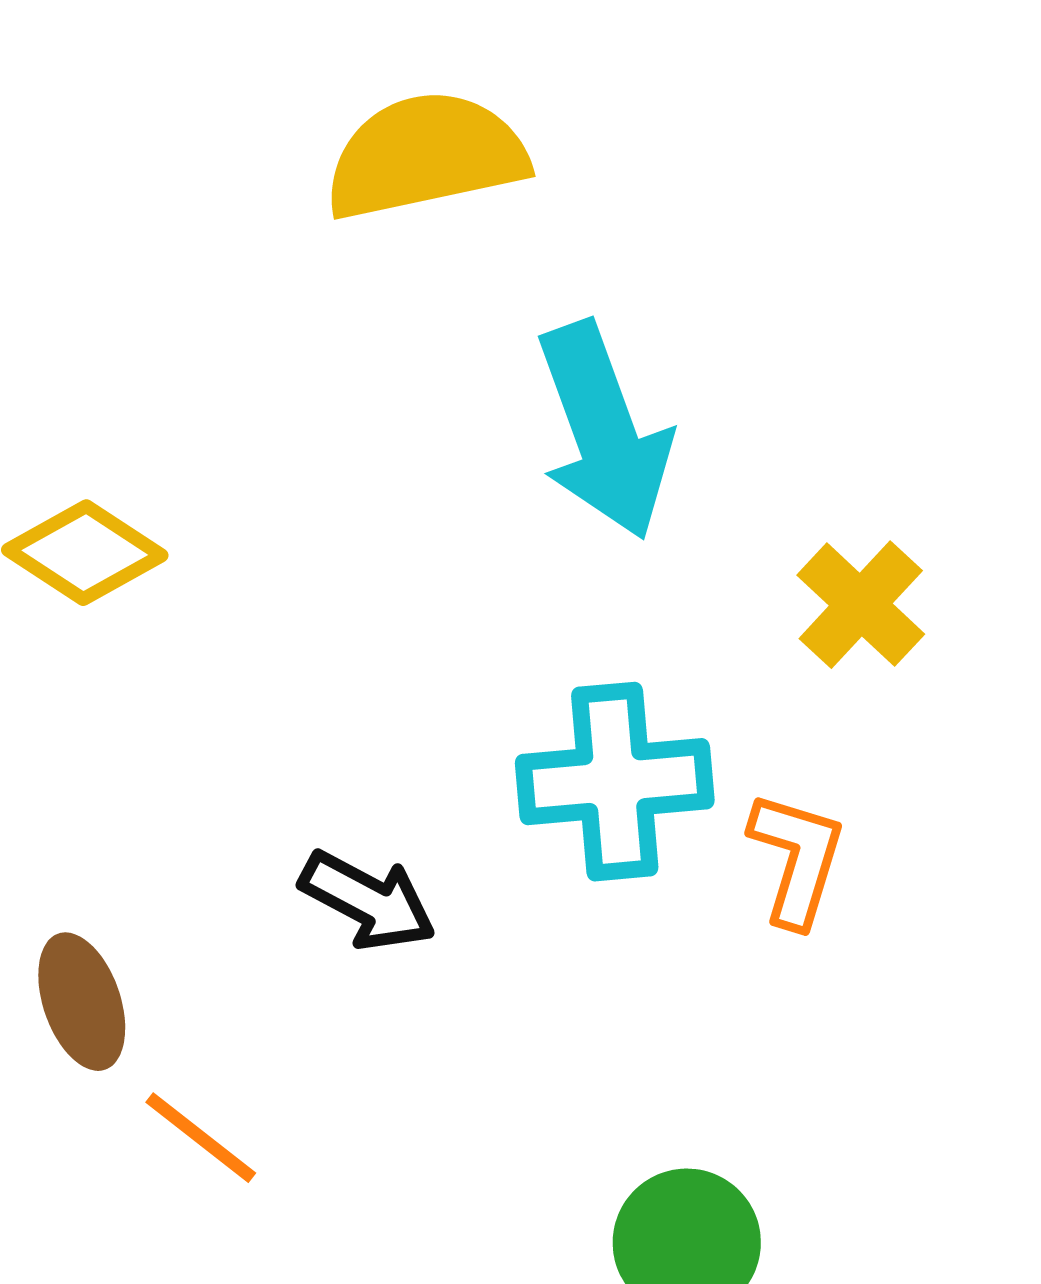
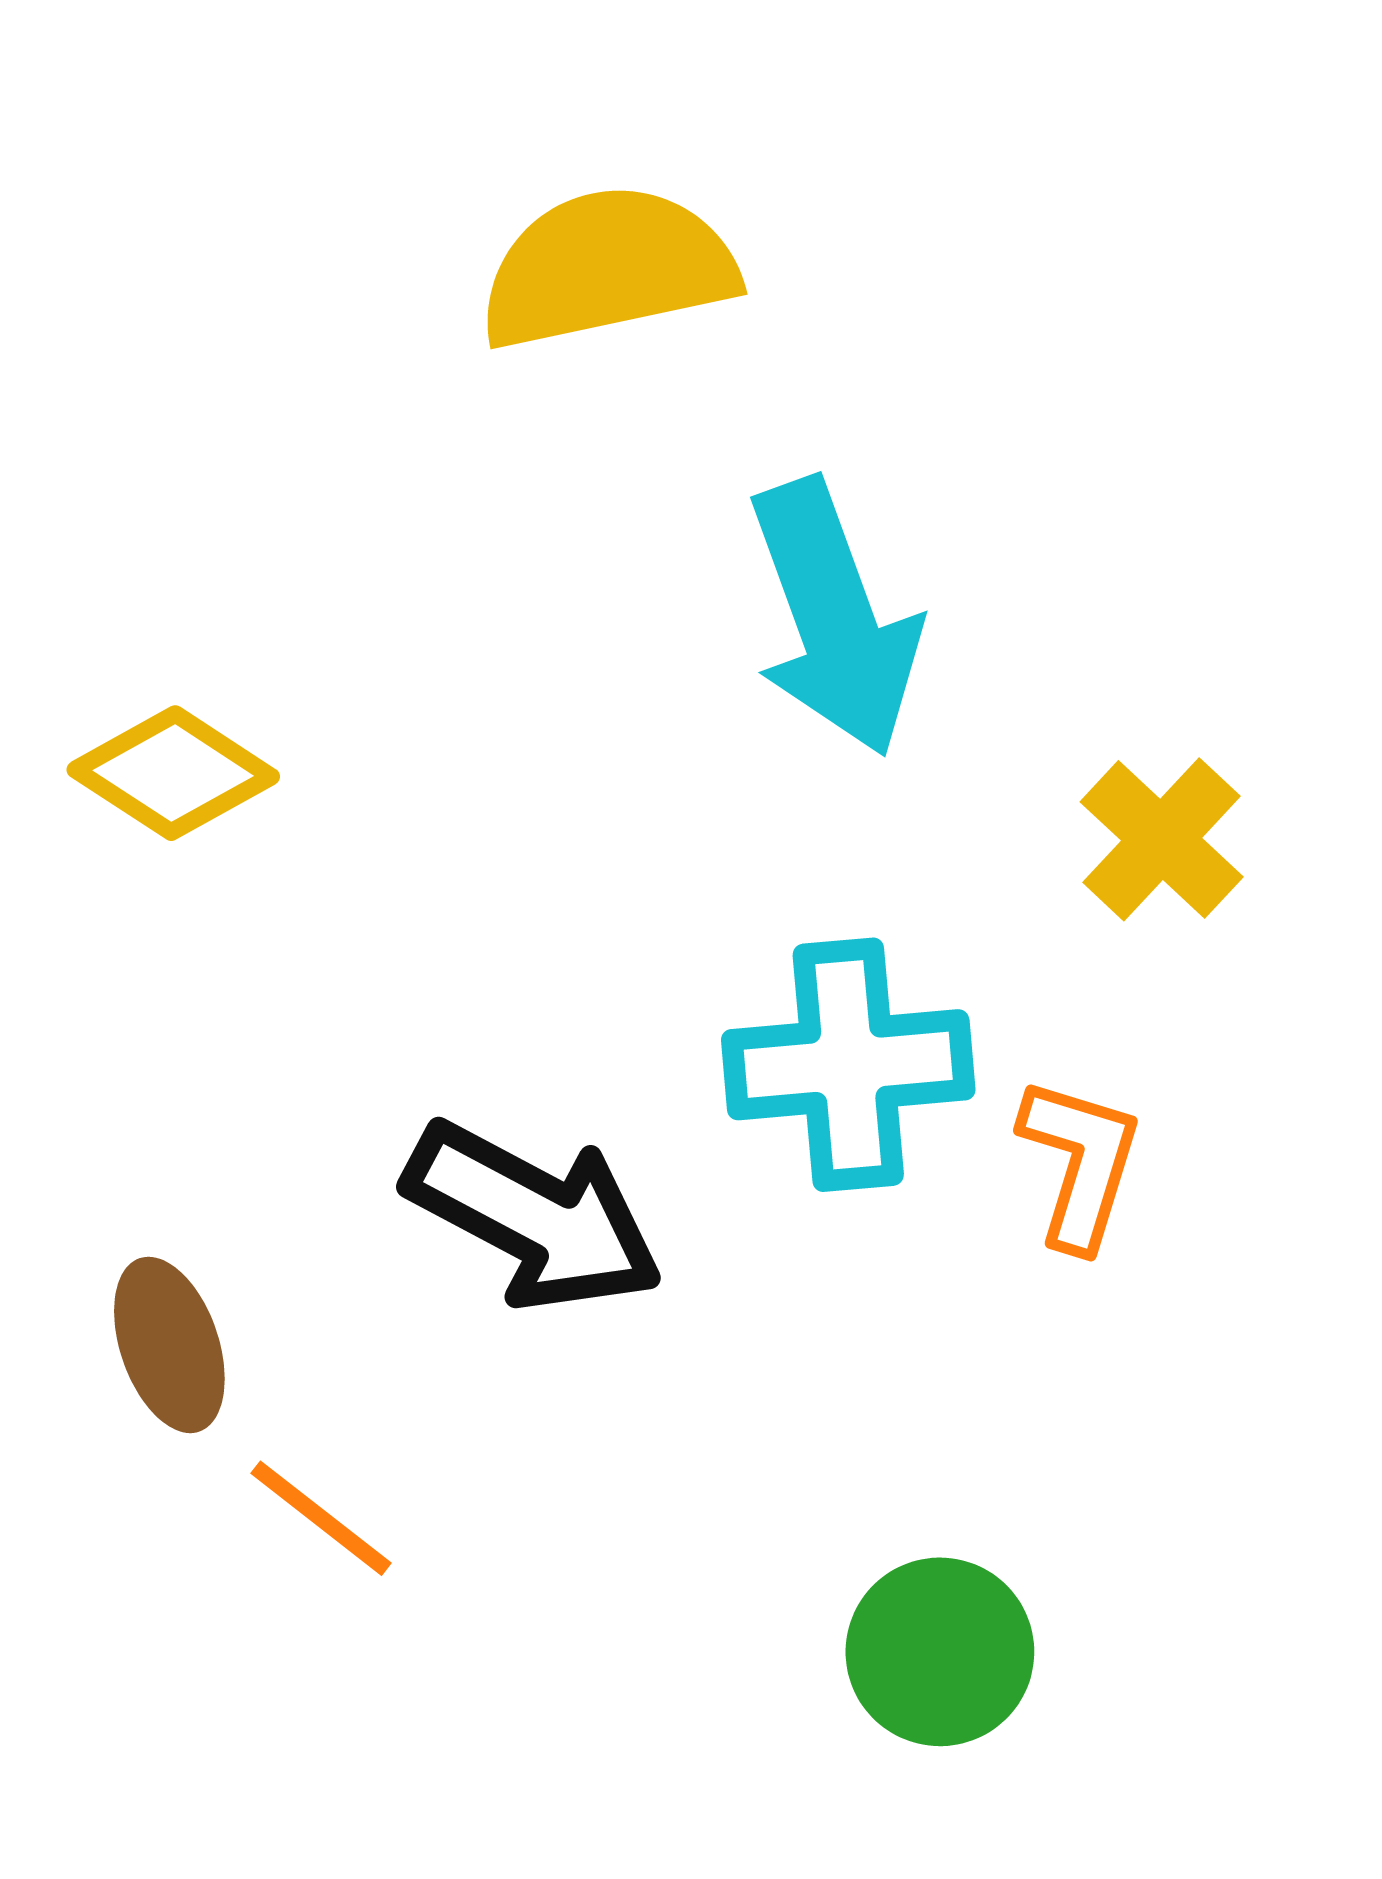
black arrow: (368, 901) -> (534, 1216), size x1.5

